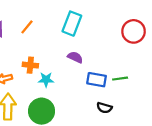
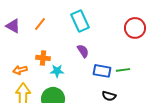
cyan rectangle: (72, 24) -> (80, 21), turned -45
purple semicircle: (75, 57) -> (83, 51), turned 32

